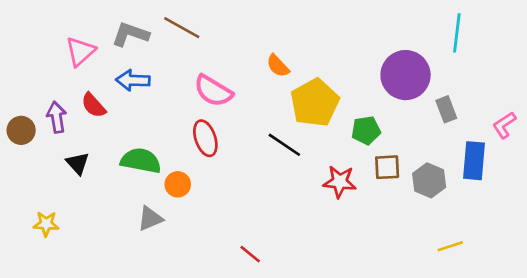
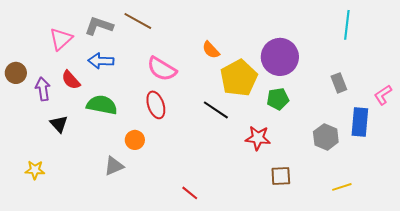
purple circle: (406, 75) -> (280, 57), moved
brown circle: (21, 130) -> (16, 73), moved
green semicircle: (141, 161) -> (102, 105), moved
brown square: (387, 167) -> (281, 176), moved

